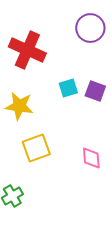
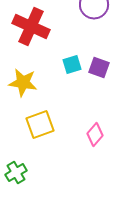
pink diamond: (91, 158) -> (95, 135), turned 45

